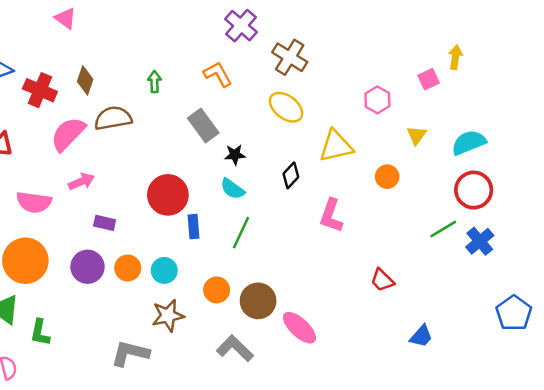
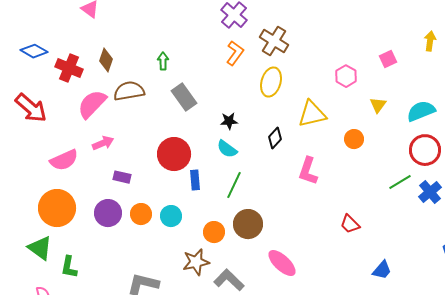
yellow arrow: (455, 57) -> (430, 41), moved
orange L-shape: (218, 74) -> (235, 53), moved, turned 65
yellow ellipse: (286, 107) -> (271, 82), turned 68
gray rectangle: (203, 125) -> (184, 97), moved
pink semicircle: (34, 202) -> (64, 160), turned -32
brown circle: (258, 301) -> (248, 224), moved
brown star: (168, 315) -> (196, 262), moved

